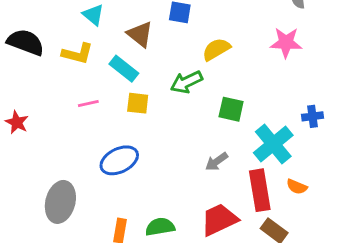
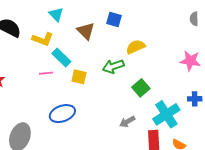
pink star: (286, 43) -> (190, 61), moved
cyan rectangle: (124, 69) -> (61, 57), moved
green square: (231, 109) -> (141, 88), turned 30

